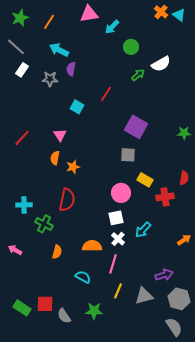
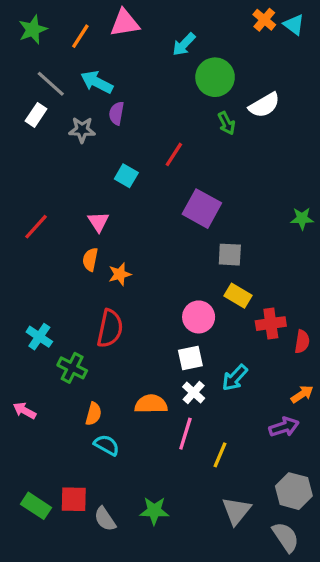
pink triangle: (89, 14) -> (125, 23), moved
gray line: (16, 47) -> (51, 84), moved
green circle: (131, 47) -> (215, 77), size x1.5
green arrow: (138, 75) -> (227, 123), turned 104
purple square: (136, 127) -> (202, 209), moved
gray square: (128, 155) -> (230, 255), moved
red semicircle: (184, 178) -> (302, 342), moved
cyan cross: (24, 205) -> (39, 337), turned 35
purple arrow: (164, 275) -> (284, 427), moved
cyan semicircle: (83, 277) -> (107, 445), moved
yellow line: (118, 291) -> (220, 455), moved
gray triangle: (144, 296) -> (236, 511), moved, turned -36

